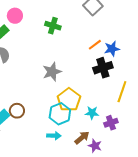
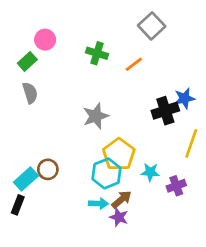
orange line: (95, 45) -> (134, 64), moved
blue star: (112, 49) -> (184, 98), moved
brown arrow: (82, 138) -> (122, 199), moved
purple star: (95, 146) -> (119, 217), moved

